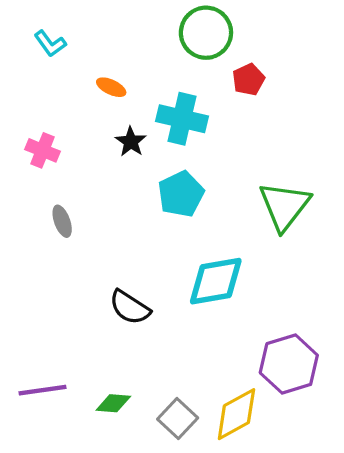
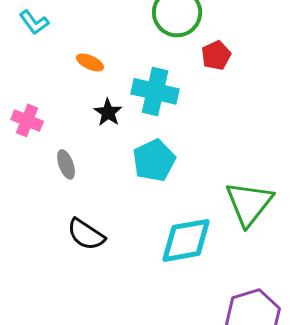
green triangle: (284, 206) -> (249, 203), moved
gray ellipse: (62, 221) -> (66, 164), moved
black semicircle: (130, 307) -> (86, 234), moved

